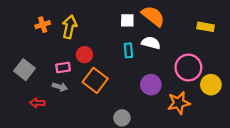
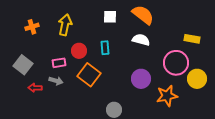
white square: (127, 20) -> (110, 17), moved
orange cross: (43, 25) -> (32, 27), moved
yellow rectangle: (206, 27) -> (192, 39), moved
cyan rectangle: (128, 50) -> (105, 48), moved
red arrow: (37, 103) -> (35, 88), moved

